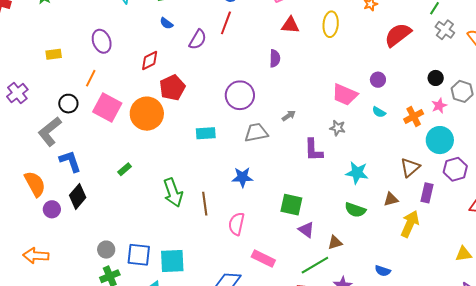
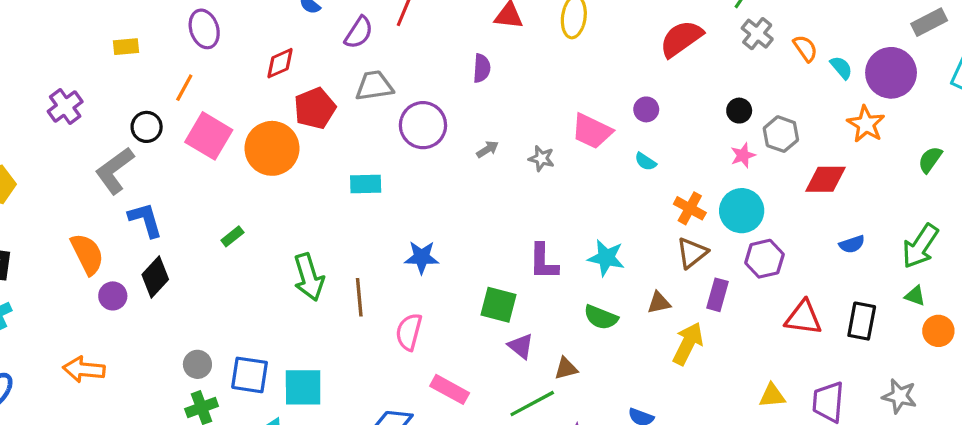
gray arrow: (289, 116) -> (487, 149), moved
orange cross: (414, 116) -> (690, 208), moved, turned -36
gray star: (338, 128) -> (541, 158), moved
gray trapezoid: (256, 133) -> (374, 86), moved
purple L-shape: (314, 150) -> (543, 262), moved

